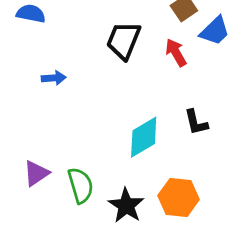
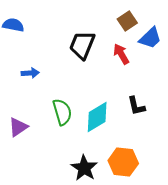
purple triangle: (36, 173) -> (18, 127), moved
green semicircle: (81, 185) -> (62, 112), moved

